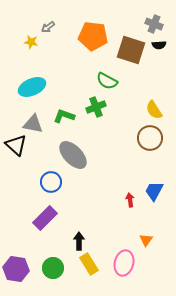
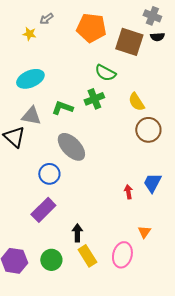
yellow semicircle: (154, 110) -> (136, 102), moved

